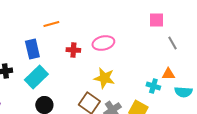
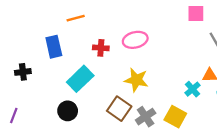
cyan rectangle: (36, 77) -> (80, 79), moved
cyan cross: (153, 86) -> (192, 89), turned 32

